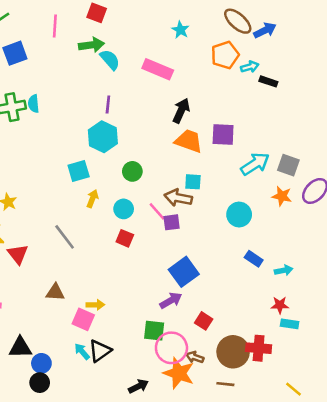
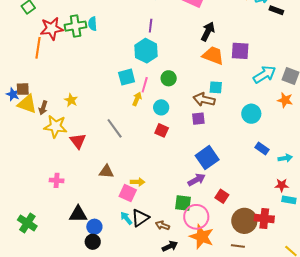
pink line: (157, 211) -> (145, 85), moved, turned 56
brown arrow: (195, 357) -> (162, 225), moved

